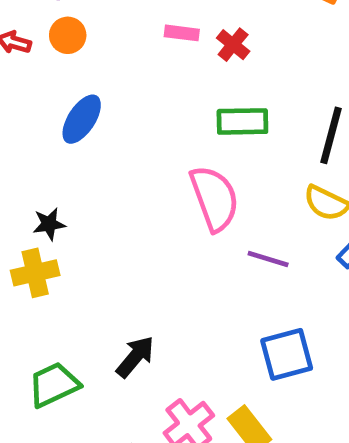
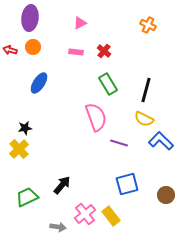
pink rectangle: (182, 33) -> (76, 52), moved
green rectangle: (242, 121) -> (108, 84), turned 60
yellow cross: (35, 273) -> (19, 149), turned -30

